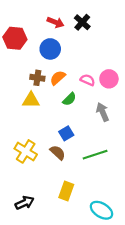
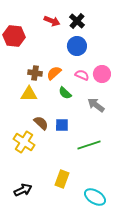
blue circle: (50, 49) -> (77, 46), moved
green semicircle: (69, 99) -> (65, 93), turned 88
gray arrow: (103, 112) -> (96, 105), turned -30
blue square: (66, 133) -> (62, 125), turned 32
brown semicircle: (58, 153) -> (41, 123), moved

